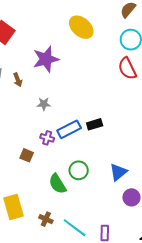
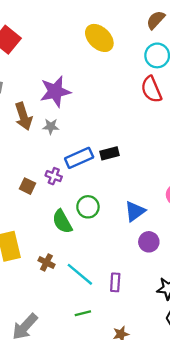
purple star: (46, 59) -> (55, 91), moved
brown arrow: (18, 80) -> (23, 116), moved, size x1.6
purple cross: (47, 138) -> (54, 176), moved

